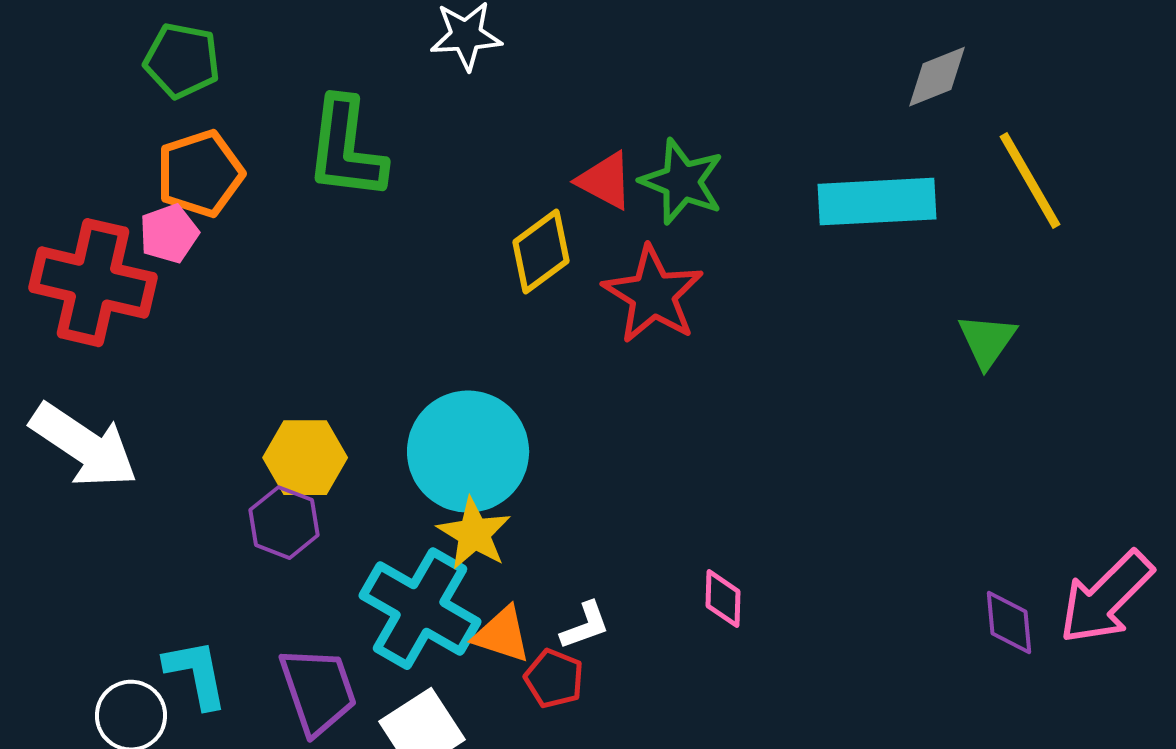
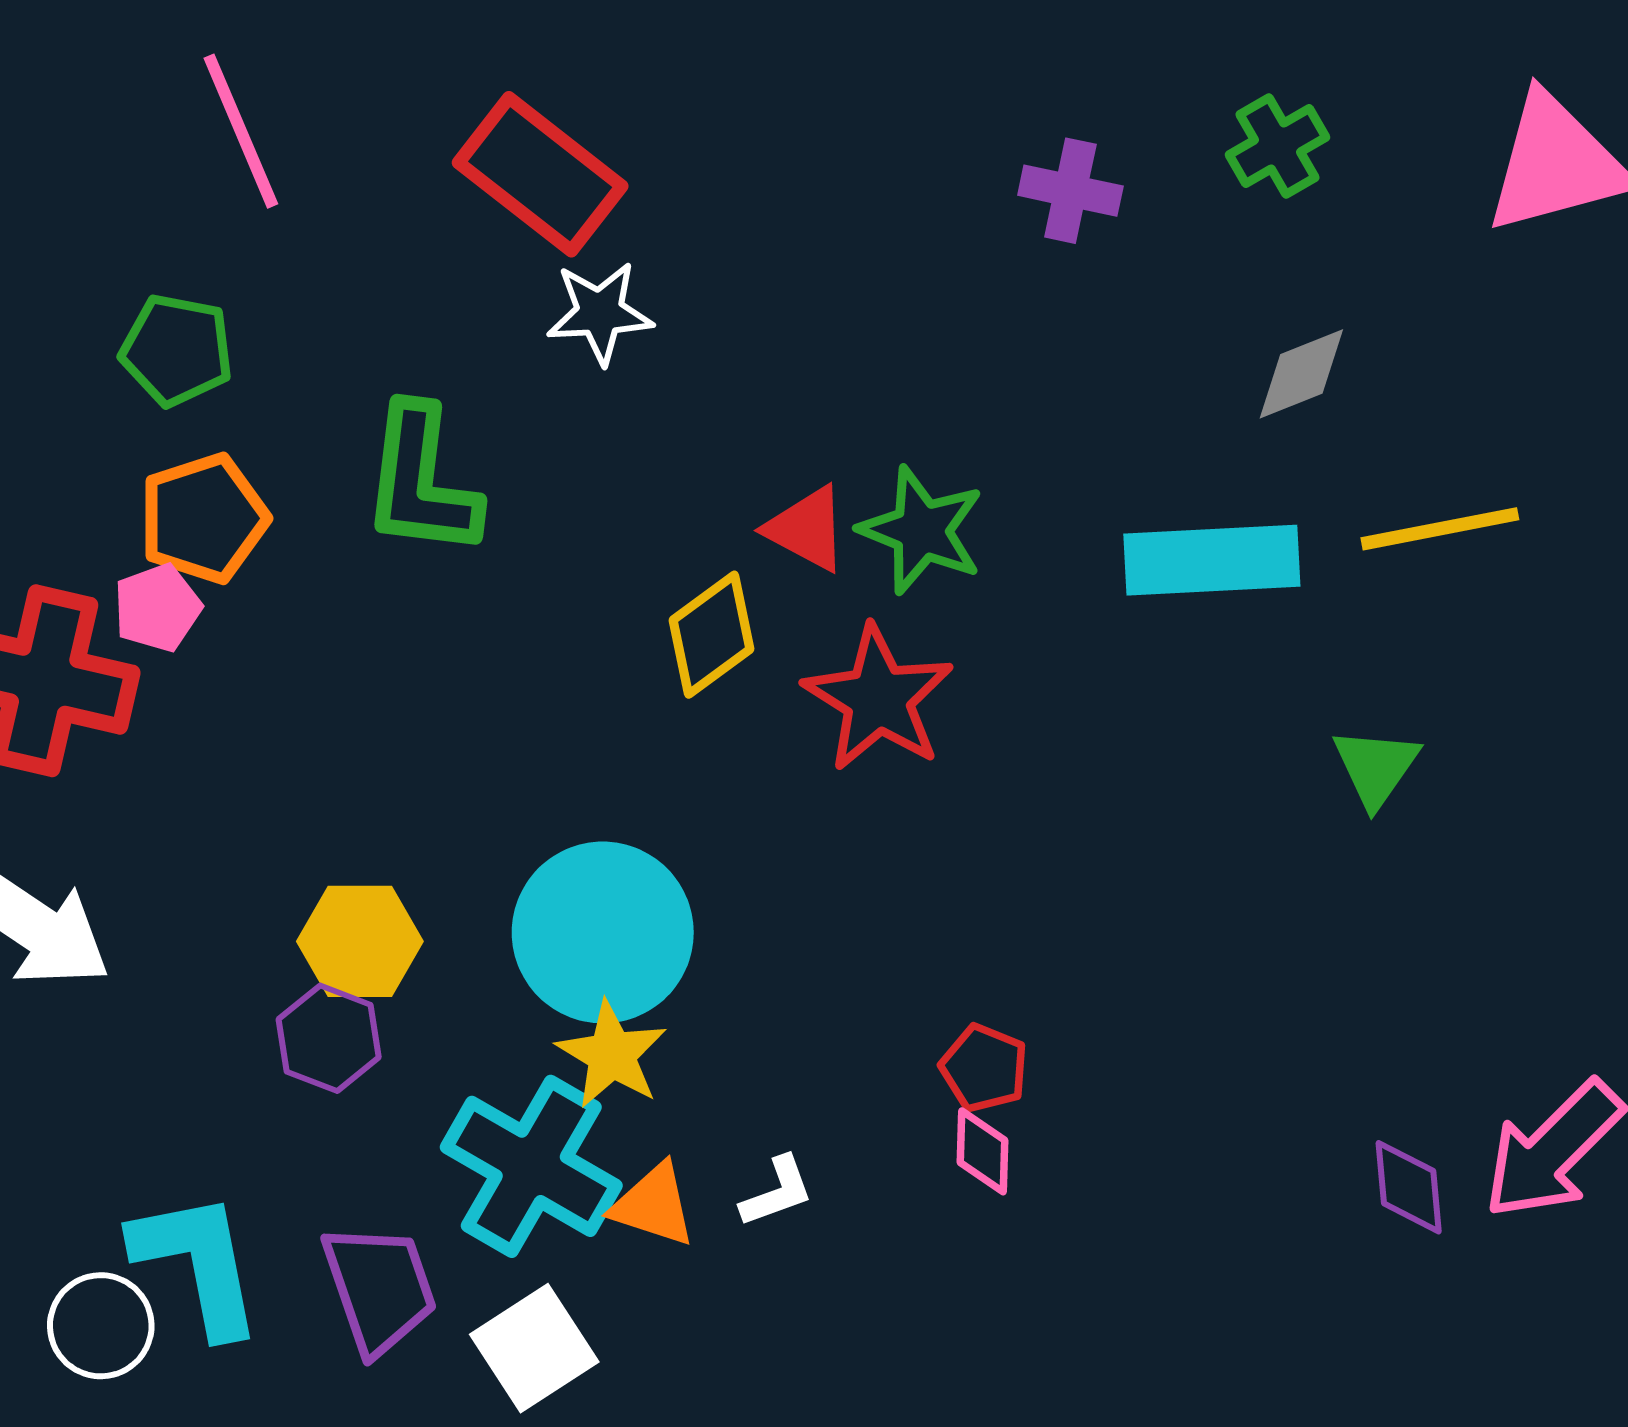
yellow line: (1030, 181) -> (1440, 529), turned -71
cyan L-shape: (196, 674) -> (198, 1263), size x1.4
red pentagon: (554, 679) -> (984, 1068), moved

